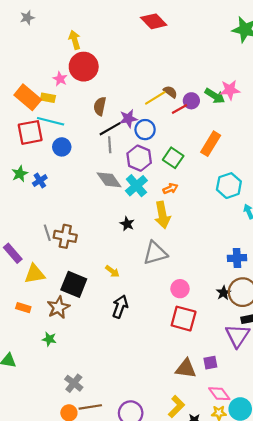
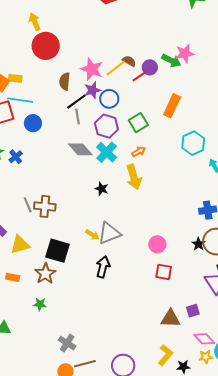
pink star: (60, 79) -> (92, 69), moved, size x1.6
green square: (173, 158) -> (138, 123), turned 30
gray triangle: (155, 253) -> (109, 233), moved
red square: (184, 319) -> (164, 272), size x0.7

